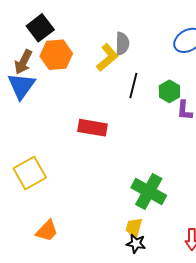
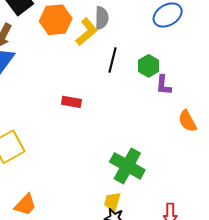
orange hexagon: (56, 55) -> (56, 20), moved
red rectangle: (93, 128) -> (71, 102), size x0.7

